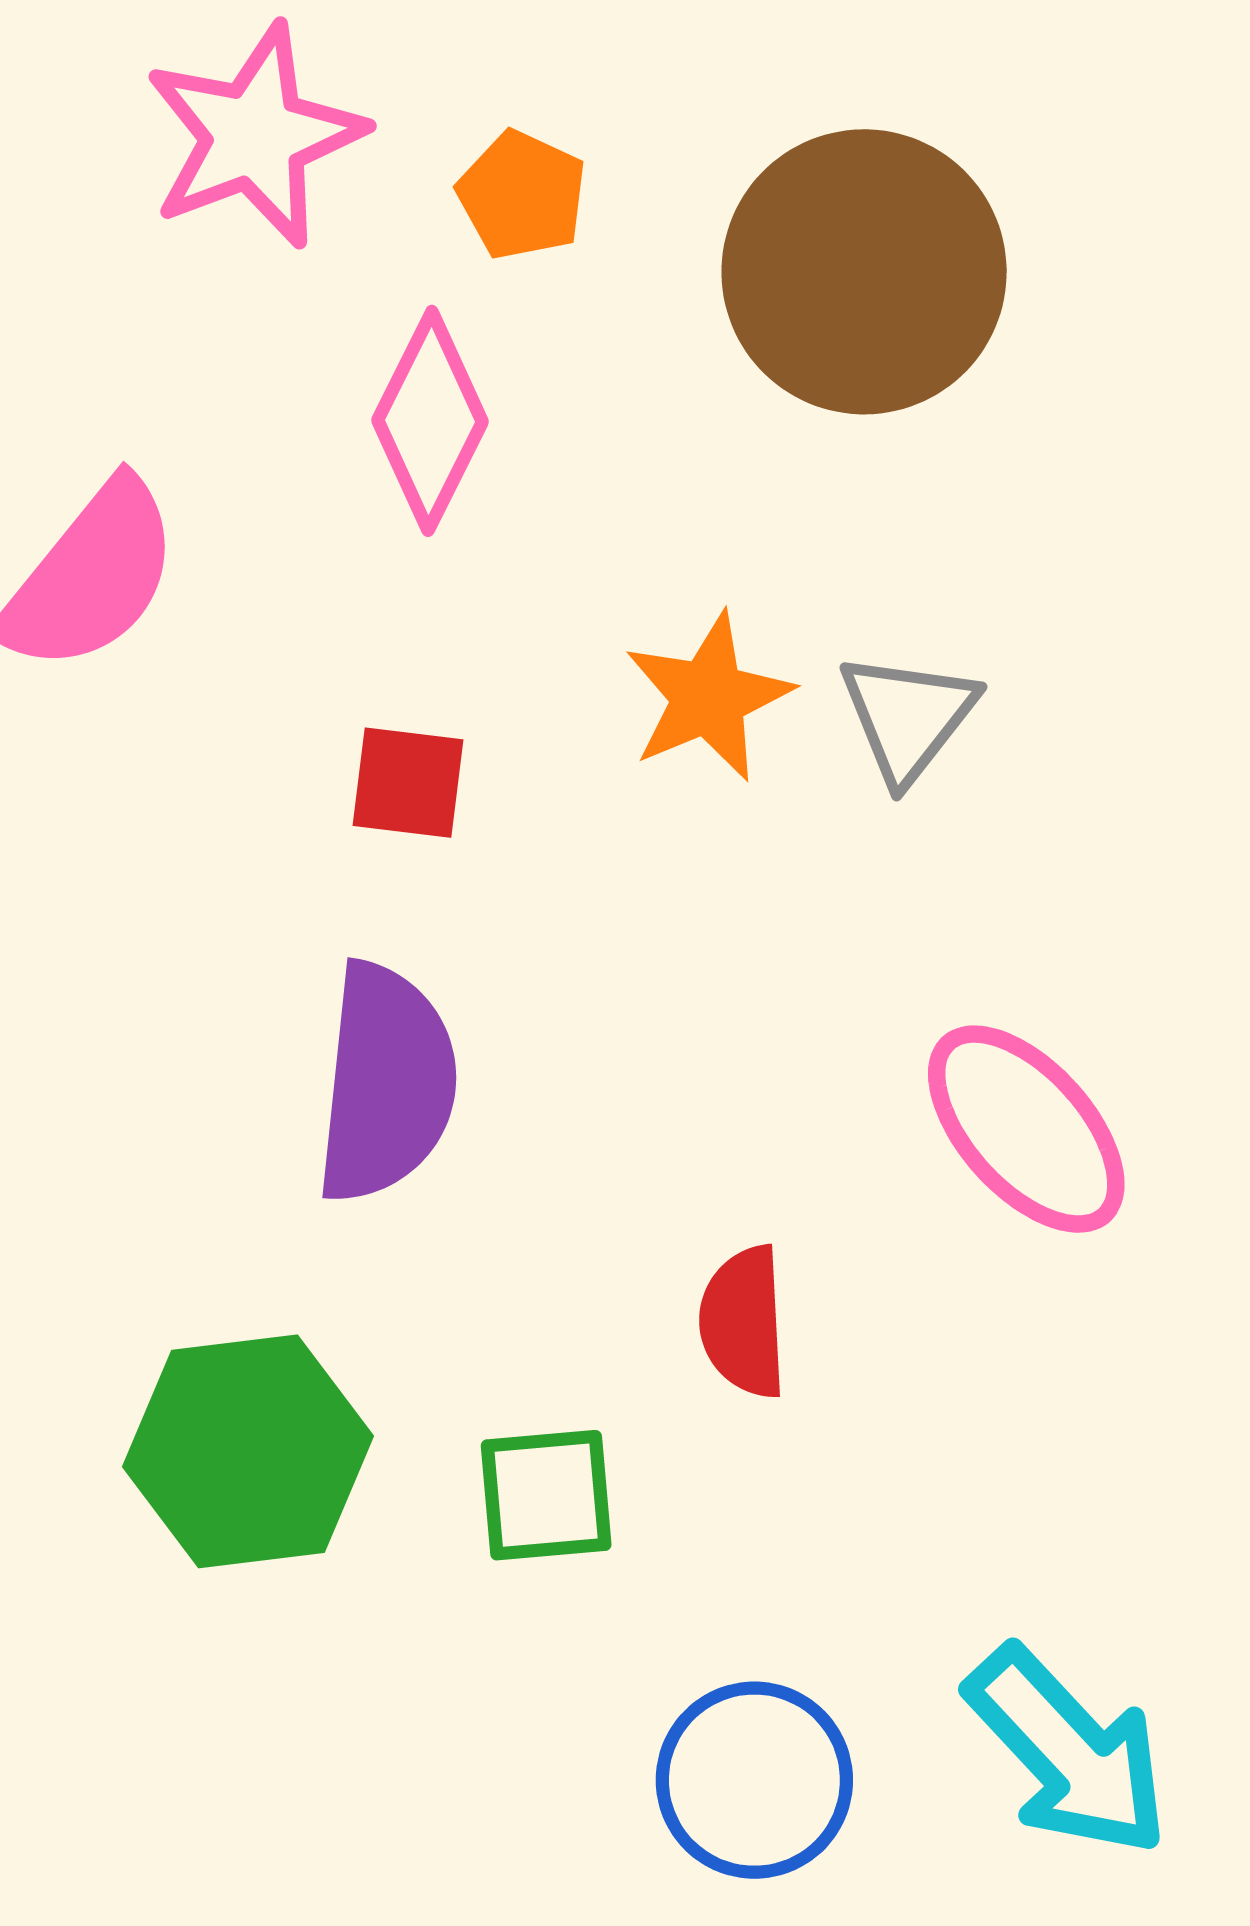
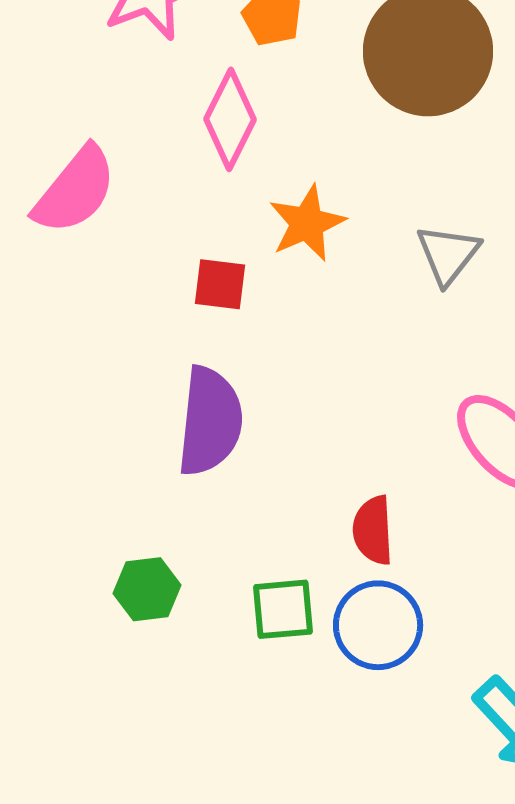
orange star: (708, 697) -> (307, 223), moved
green hexagon: (248, 1451) -> (147, 589), size x0.6
blue circle: (754, 1780) -> (378, 625), moved

